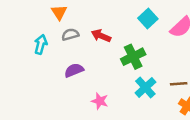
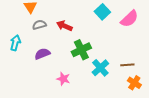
cyan arrow: (41, 44) -> (15, 43), moved
green cross: (133, 57) -> (81, 50), moved

